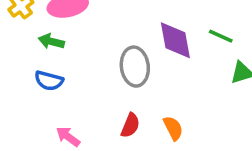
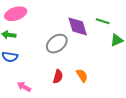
gray ellipse: (135, 67) -> (57, 44), turned 65

